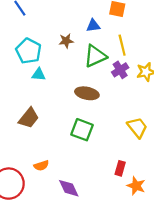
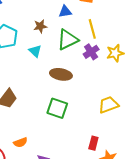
cyan triangle: (39, 74) -> (35, 51), moved, turned 40
yellow trapezoid: (137, 127) -> (108, 105), turned -70

